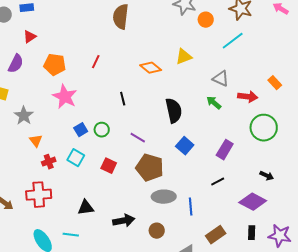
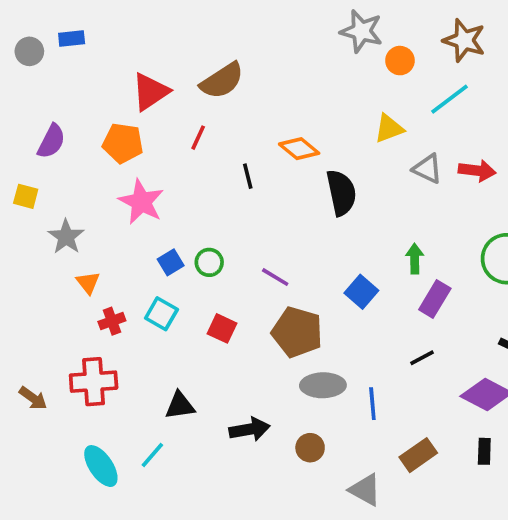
brown semicircle: (121, 17) -> (222, 81), moved, turned -130
red triangle: (30, 37) -> (150, 92), moved, size x1.6
yellow triangle: (184, 57) -> (389, 128), moved
red arrow: (248, 97) -> (477, 171), moved
black line: (123, 99) -> (248, 176), moved
green arrow: (214, 103) -> (415, 259), moved, turned 49
black semicircle: (174, 111) -> (341, 193), moved
cyan line: (71, 235) -> (152, 455), turned -56

